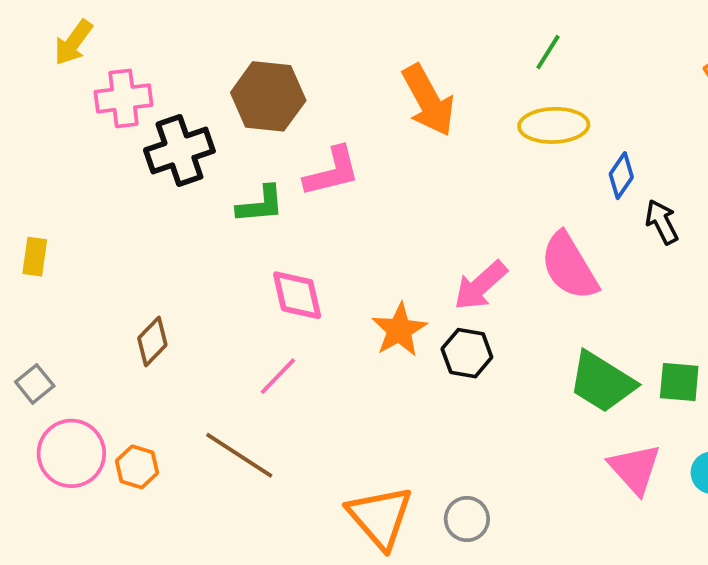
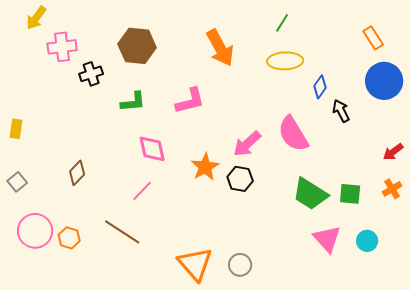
black cross: (179, 150) -> (91, 74), size x0.7
pink L-shape: (332, 172) -> (190, 101), moved
gray square: (35, 384) -> (17, 182), moved

